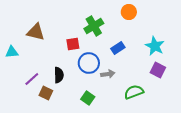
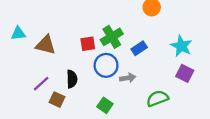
green cross: (94, 26) -> (112, 37), moved
brown triangle: (36, 32) -> (46, 45), moved
cyan triangle: (12, 52) -> (18, 33), moved

